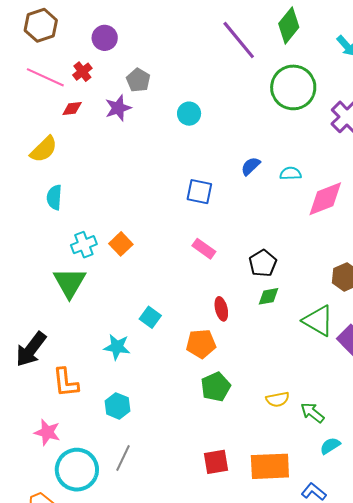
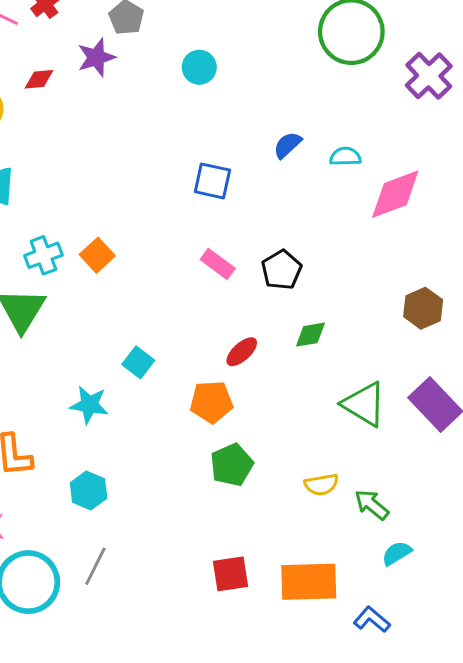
red diamond: (72, 109) -> (39, 79), moved
black pentagon: (263, 263) -> (282, 270), moved
red ellipse: (221, 309) -> (242, 352), turned 60
green triangle: (318, 321) -> (364, 404), moved

